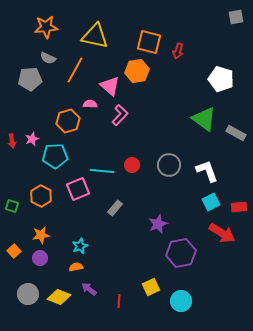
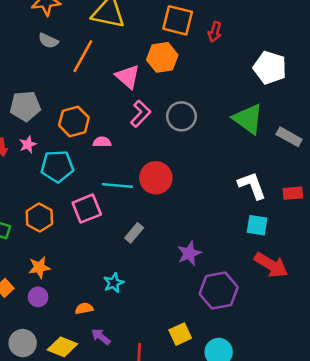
gray pentagon: (30, 79) -> (25, 106), moved
pink semicircle: (90, 104) -> (102, 142), moved
red circle: (132, 165) -> (156, 178), size x1.6
gray circle: (169, 165) -> (181, 116), moved
cyan square: (211, 202) -> (257, 225), turned 36
red rectangle: (239, 207) -> (293, 193), moved
cyan star: (80, 246) -> (114, 283), moved

